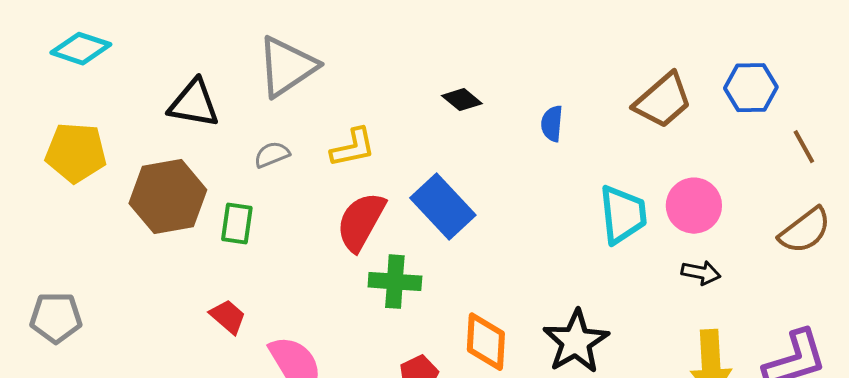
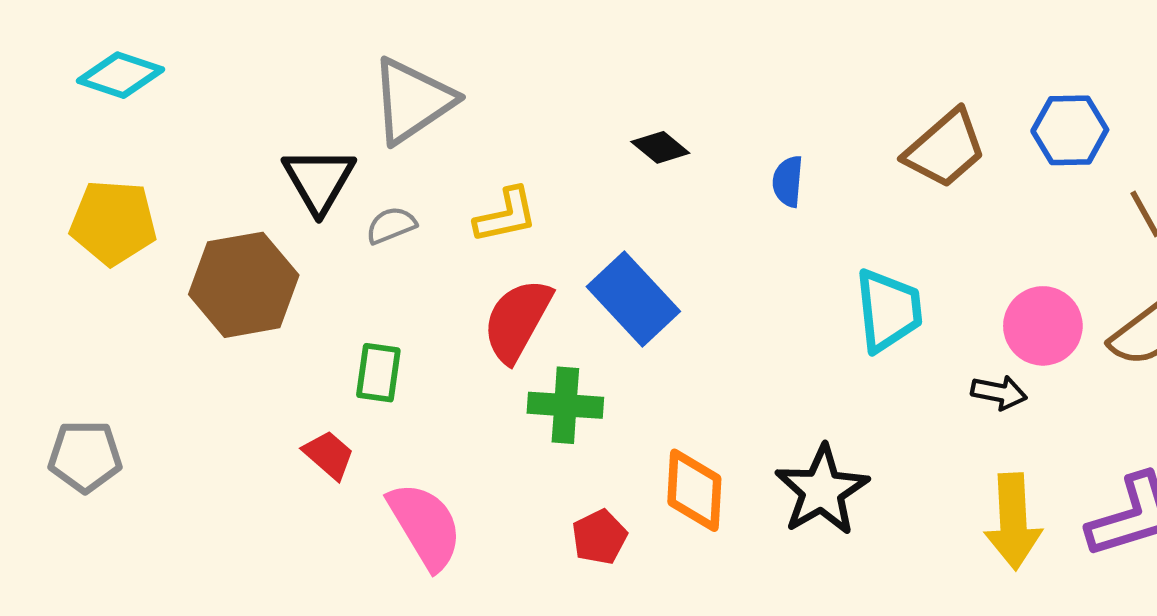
black triangle: (194, 104) -> (319, 180), moved, turned 50
pink circle: (694, 206) -> (1043, 326), moved
green rectangle: (237, 224) -> (378, 373), moved

